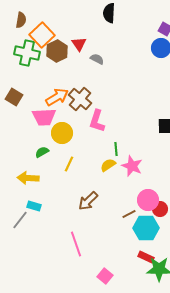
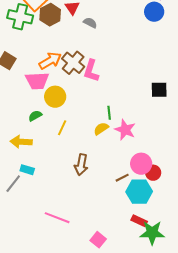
pink L-shape: (97, 121) -> (91, 71), moved
brown arrow: (88, 201) -> (81, 165), turned -35
pink line: (76, 244) -> (57, 218), moved, turned -50

